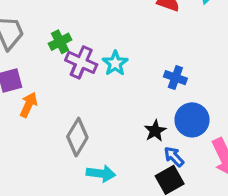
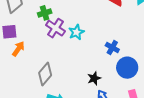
blue circle: (192, 120) -> (127, 68), moved

